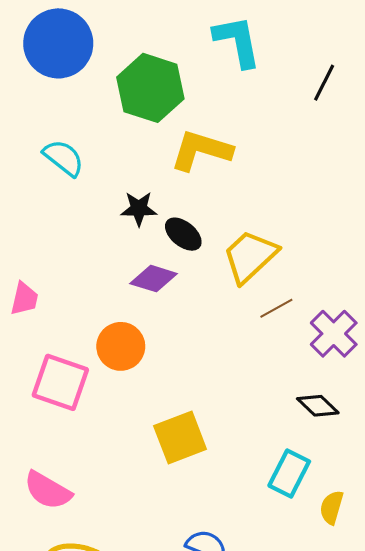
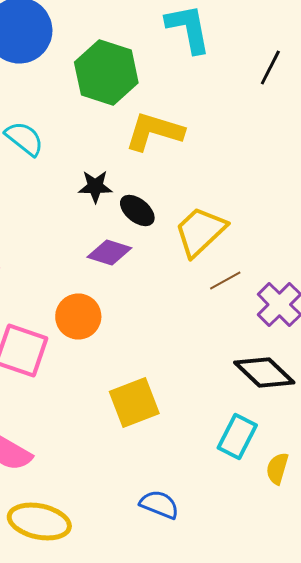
black diamond: (318, 406) -> (264, 372), size x1.5

